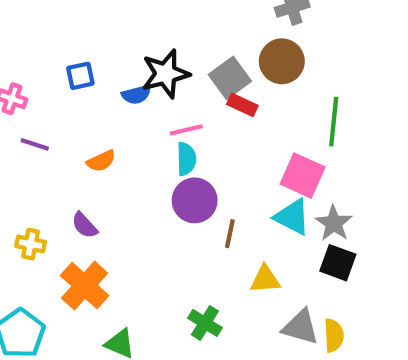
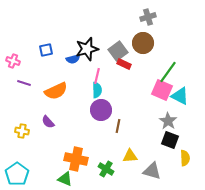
green line: (334, 122) -> (168, 72), turned 30
pink line: (186, 130) -> (97, 76), turned -63
orange semicircle: (101, 161) -> (56, 91), size x1.6
pink square: (303, 175) -> (162, 90), moved
cyan triangle: (292, 217) -> (180, 96), moved
yellow triangle: (265, 279) -> (130, 156), moved
orange cross: (85, 286) -> (76, 159), moved, turned -30
yellow semicircle: (334, 335) -> (185, 158), moved

